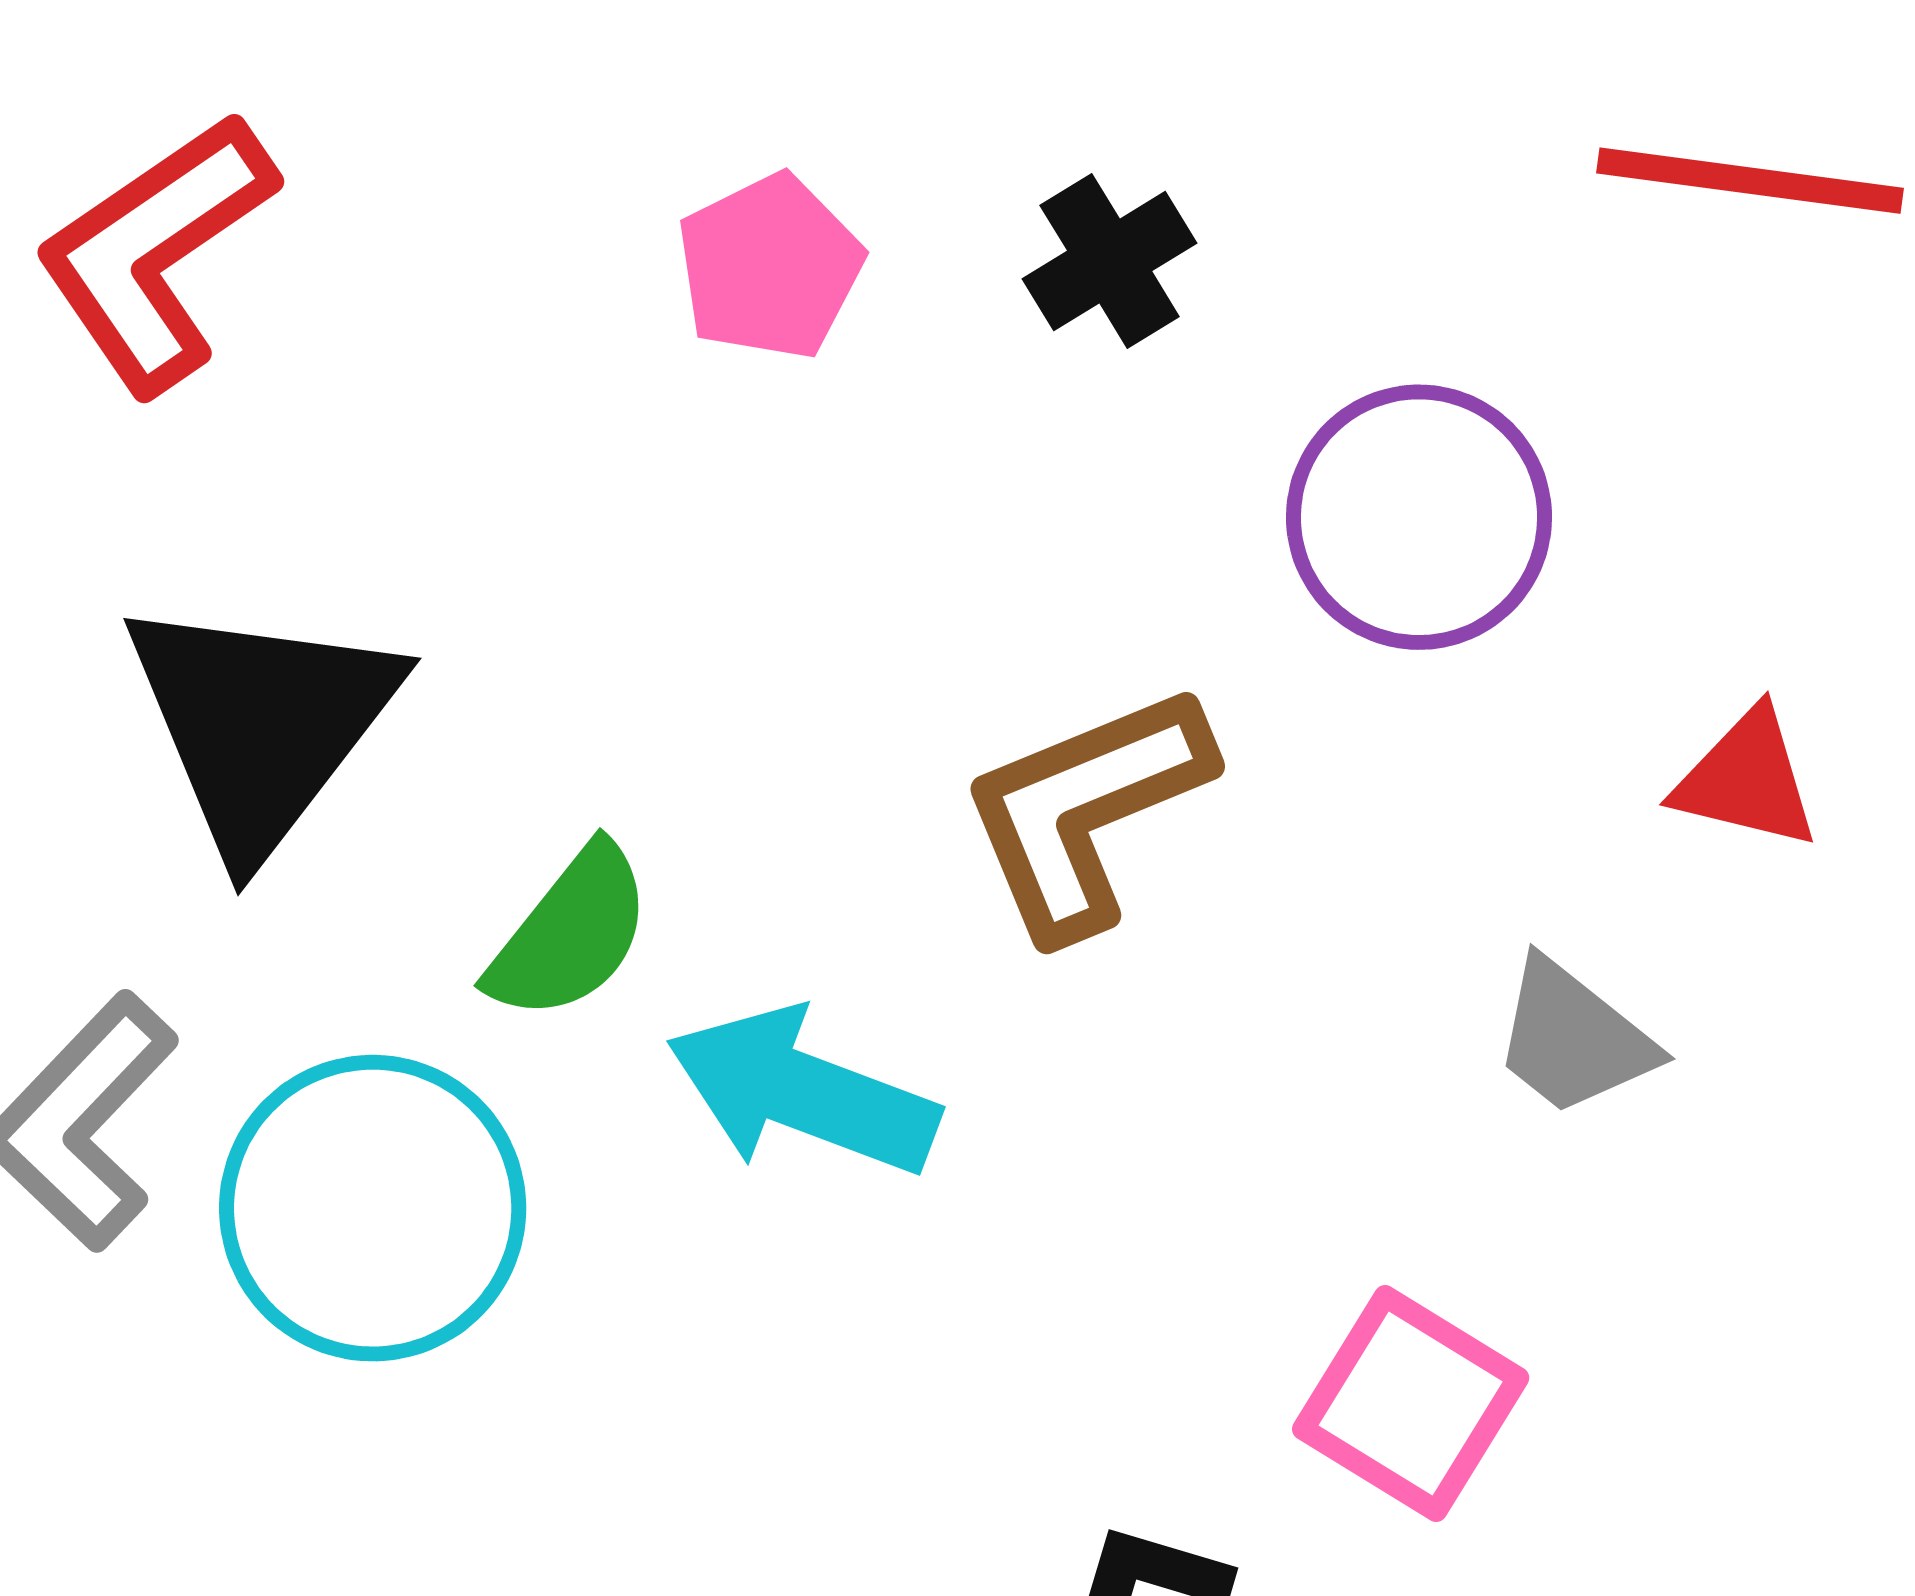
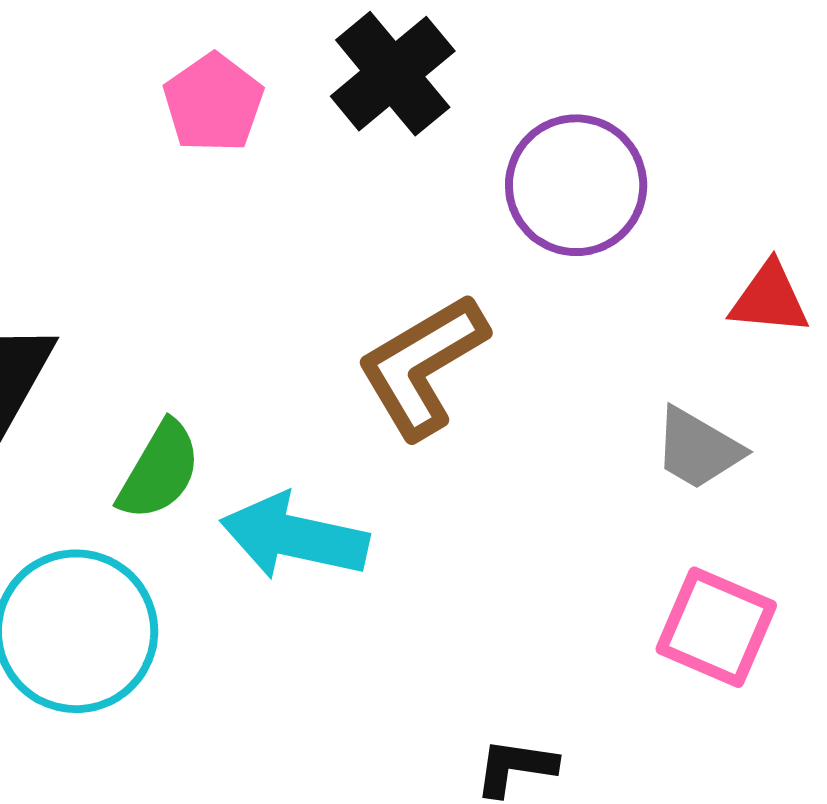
black cross: (1110, 261) -> (393, 74), size x1.4
pink square: (1411, 1404) -> (716, 627), moved

